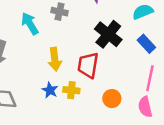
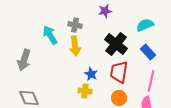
yellow arrow: (55, 59) -> (75, 46), moved
red trapezoid: (88, 65) -> (119, 72), moved
blue star: (50, 90) -> (91, 74), moved

